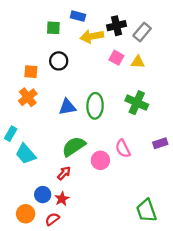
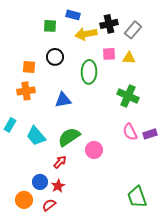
pink square: (116, 58) -> (109, 54), turned -32
orange cross: (28, 97) -> (26, 91), turned 30
green ellipse: (95, 106) -> (89, 72), moved
pink semicircle: (123, 149) -> (130, 132), moved
cyan trapezoid: (26, 154) -> (36, 136), moved

